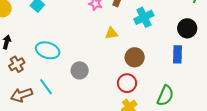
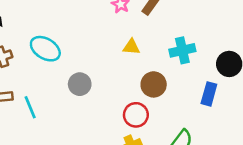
cyan cross: (144, 17) -> (182, 50), moved
cyan line: (46, 87) -> (30, 107), moved

